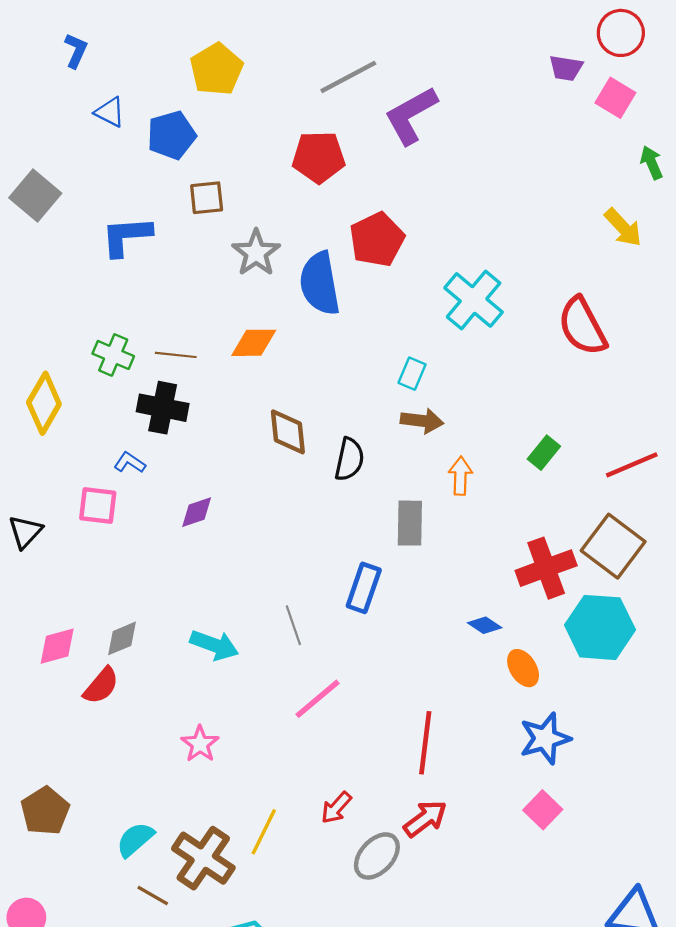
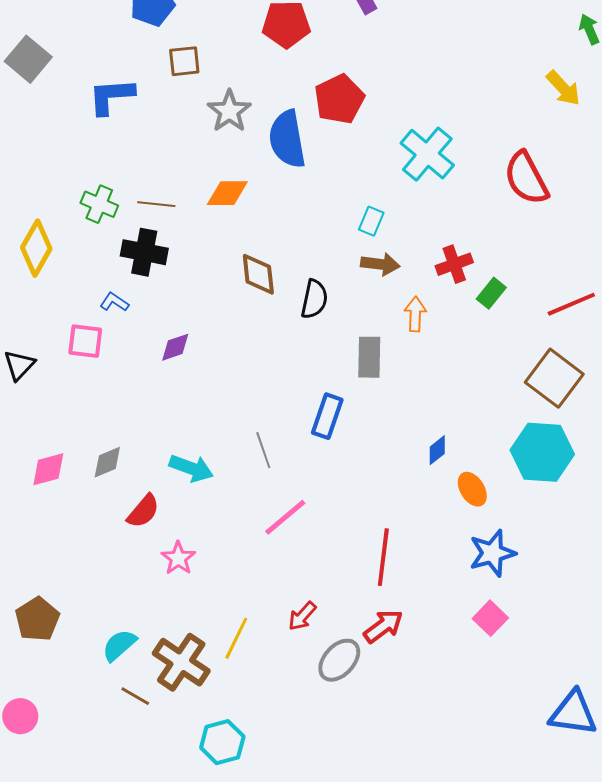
red cross: (546, 568) -> (454, 264), moved, size x0.7
blue diamond: (485, 625) -> (437, 450), turned -72
red semicircle: (101, 686) -> (143, 511), moved

